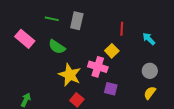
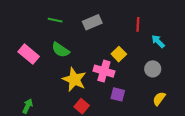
gray rectangle: (77, 21) -> (92, 22), moved, turned 54
red line: (122, 29) -> (138, 24), moved
pink rectangle: (25, 39) -> (29, 54), moved
gray circle: (150, 71) -> (153, 69), moved

